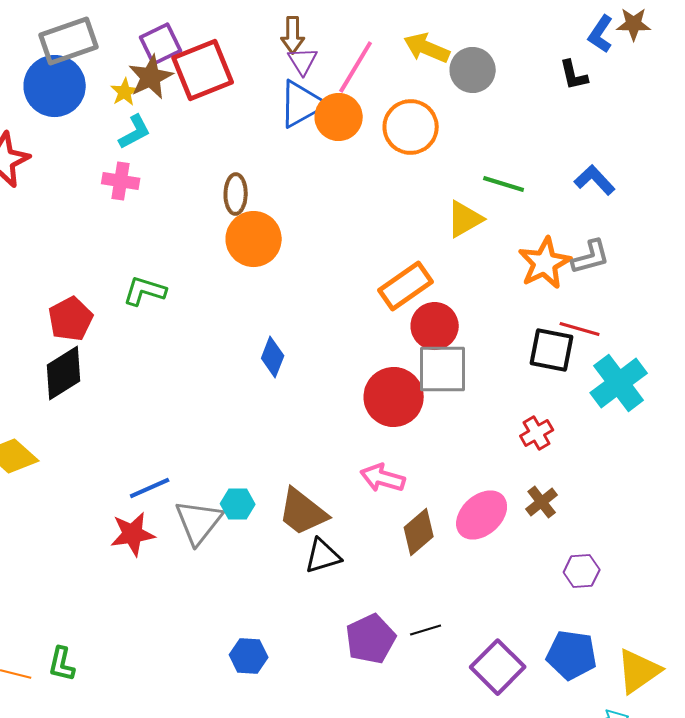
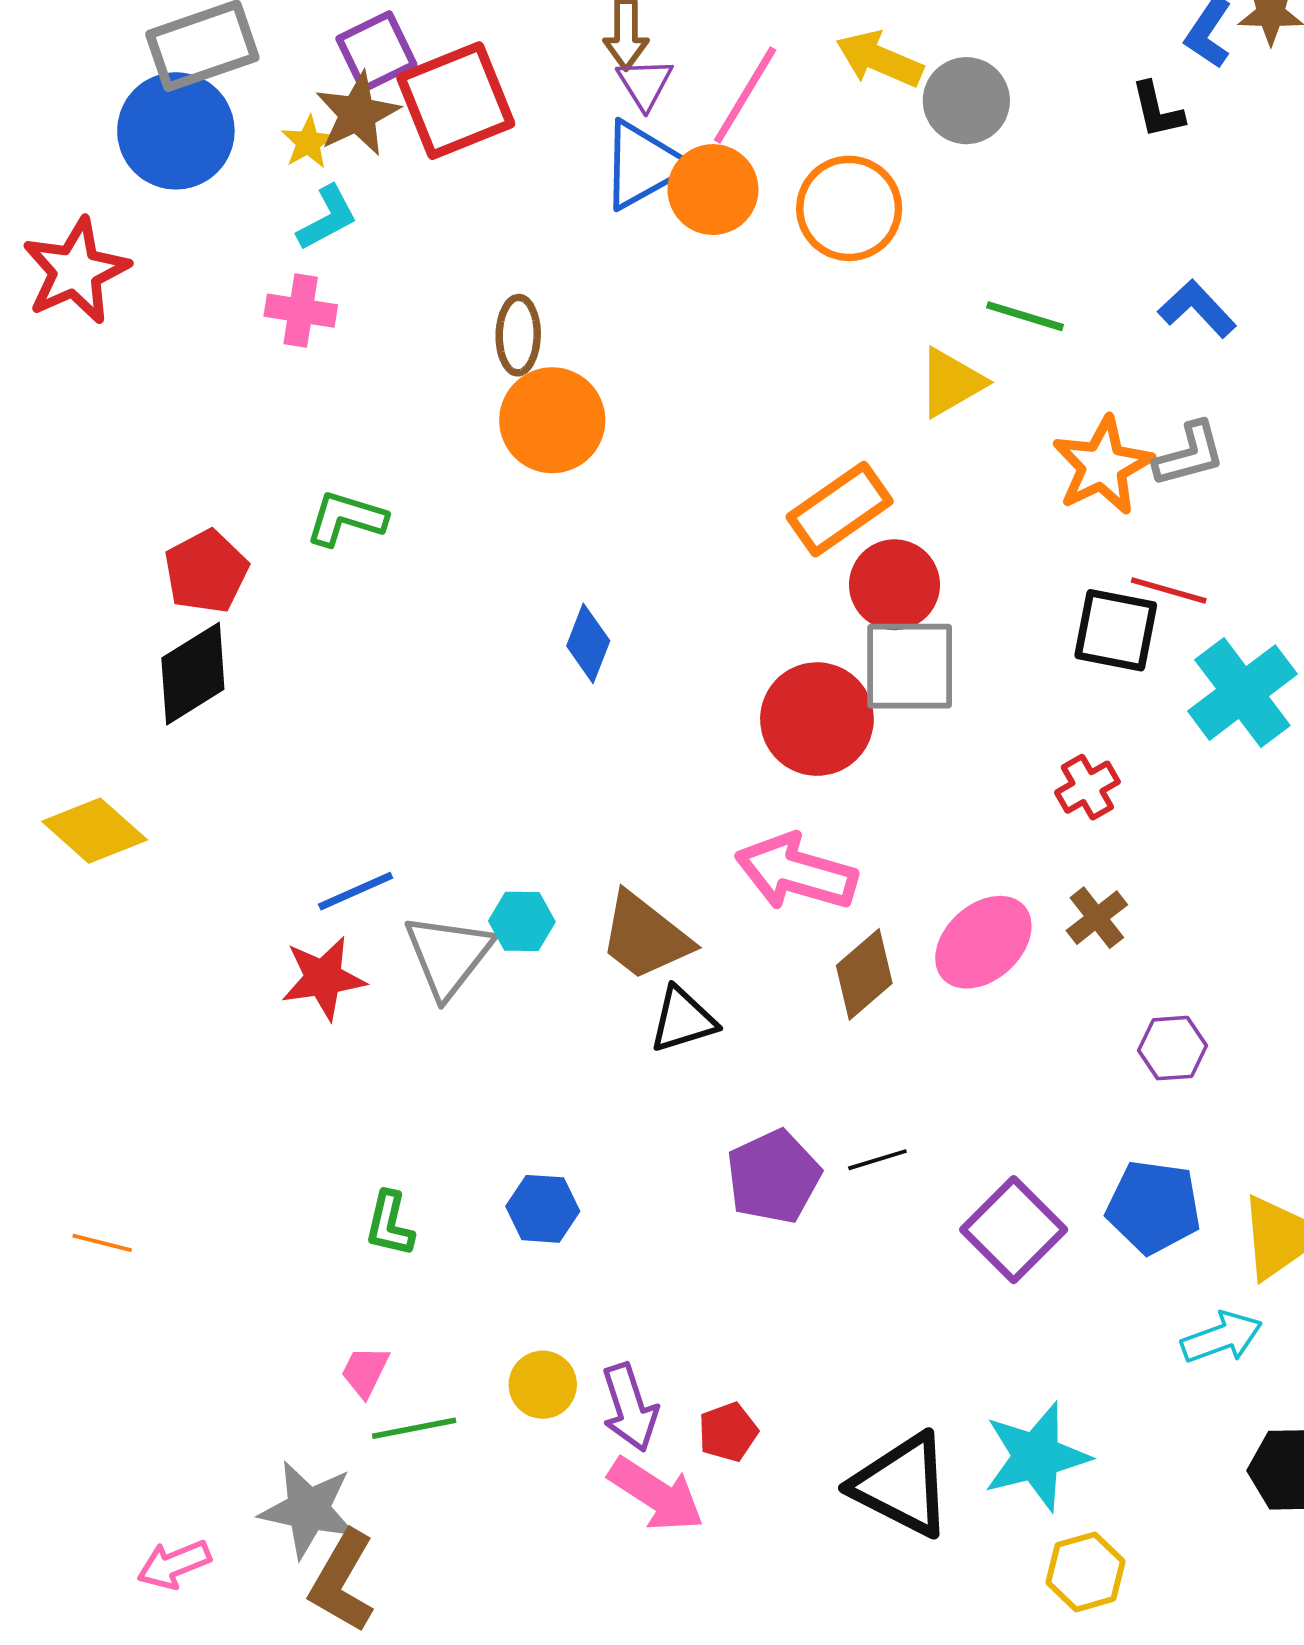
pink arrow: (383, 478) -> (796, 872), size x1.4
green L-shape: (62, 664) -> (390, 1224), moved

